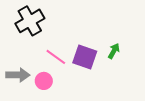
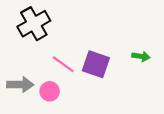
green arrow: (114, 51) -> (141, 56), moved, turned 70

